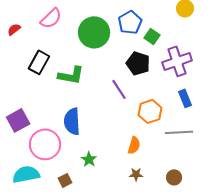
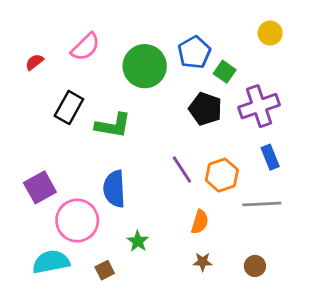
purple line: (119, 89) -> (182, 170), moved

